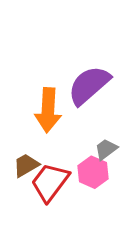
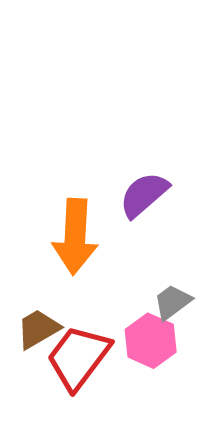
purple semicircle: (89, 85) -> (144, 195), size x0.7

